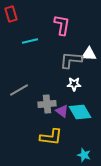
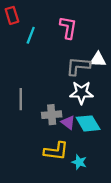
cyan line: (30, 41) -> (31, 35), moved, turned -56
white star: (74, 84) -> (81, 93), size x1.5
gray line: (19, 90) -> (21, 99), turned -60
cyan star: (84, 155) -> (79, 162), moved

